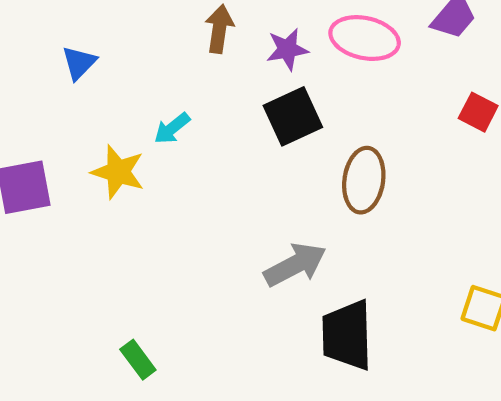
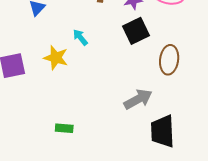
cyan arrow: (172, 128) -> (80, 37), turned 90
green rectangle: (138, 360) -> (64, 128), moved, turned -48

